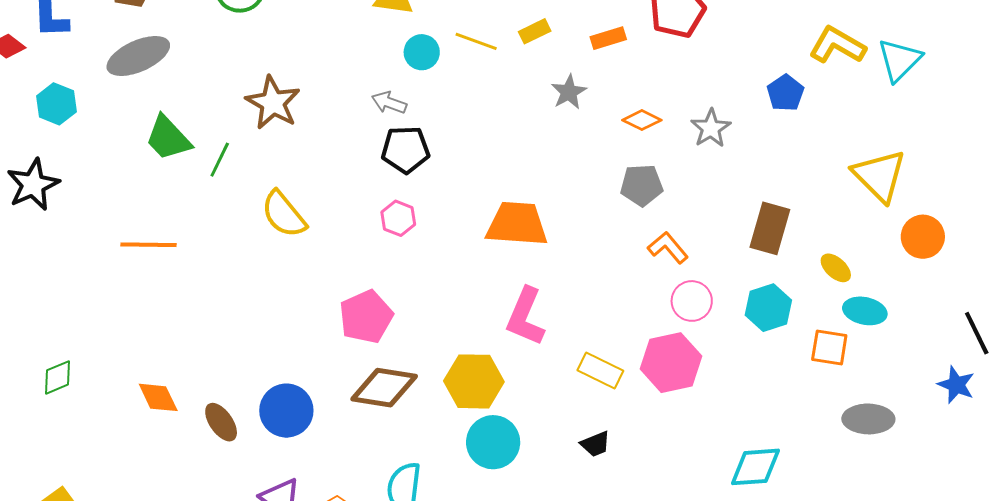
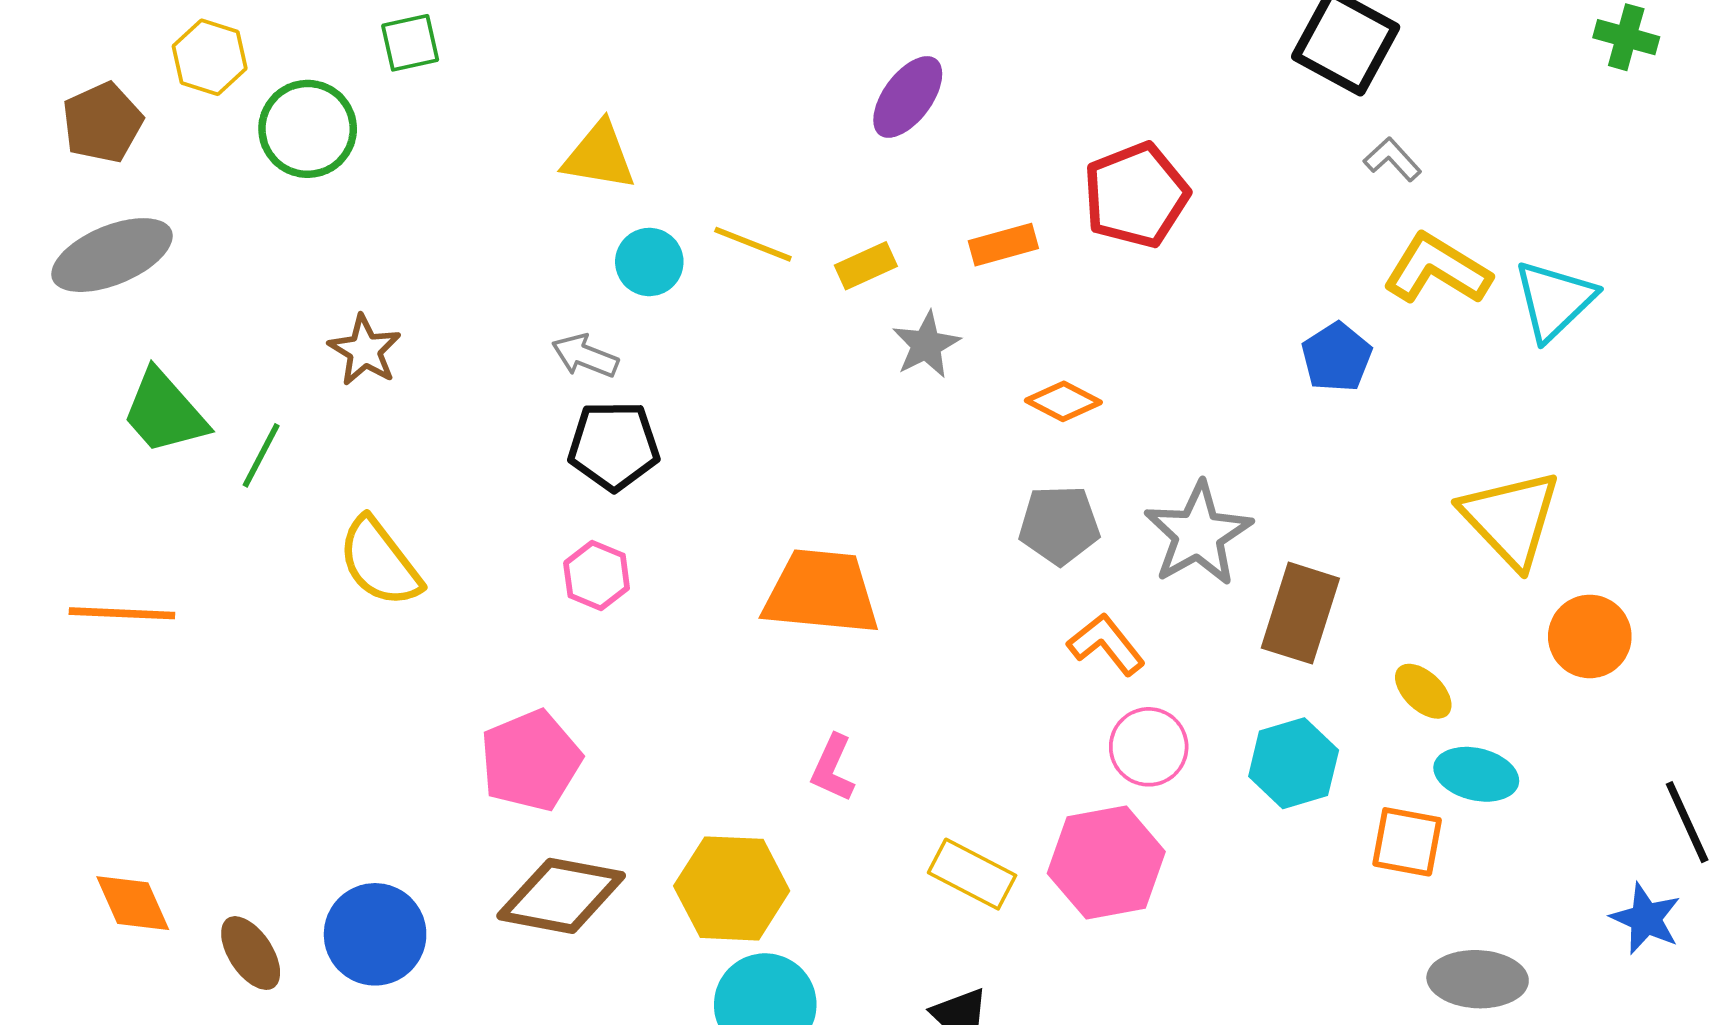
yellow rectangle: (535, 31) -> (866, 266), moved
brown star: (273, 103) -> (365, 350), size x0.7
gray star: (711, 128) -> (1198, 534), moved, size x1.4
pink L-shape: (525, 317) -> (833, 768), size x0.6

